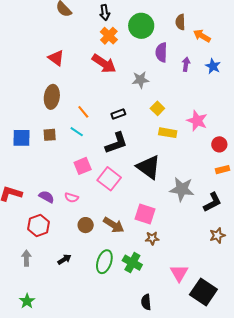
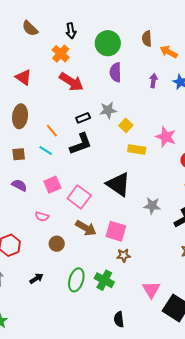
orange cross: (109, 36) -> (61, 54), moved
purple semicircle: (161, 52) -> (115, 72), moved
gray star: (140, 80) -> (108, 110), moved
black rectangle: (118, 114) -> (83, 118), moved
black L-shape: (116, 143) -> (81, 144), moved
gray star: (182, 189) -> (152, 206), size x0.7
purple semicircle: (47, 197) -> (19, 185), moved
brown arrow: (114, 225) -> (86, 228), moved

